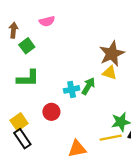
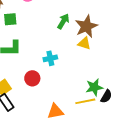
green square: (27, 46) -> (10, 19), turned 32
green arrow: (88, 86) -> (63, 21), moved

